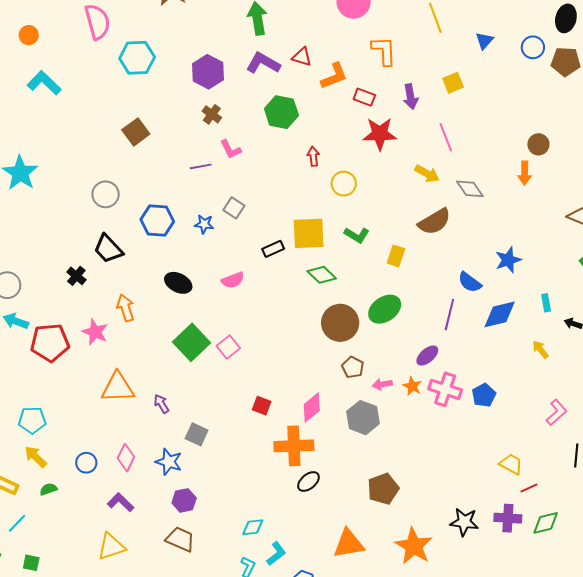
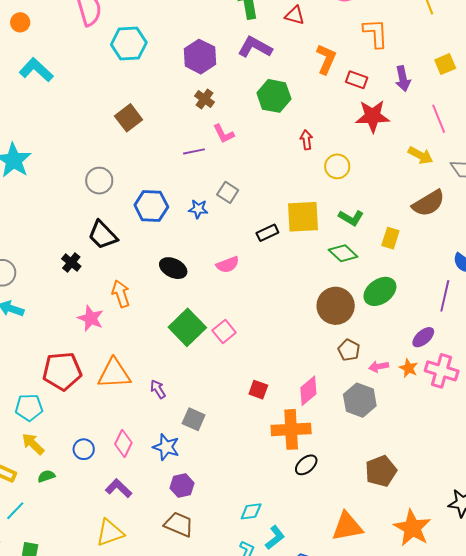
red triangle: (302, 57) -> (295, 15), moved
orange L-shape: (334, 76) -> (326, 59), turned -44
green diamond: (322, 275) -> (343, 253), moved
red pentagon: (50, 343) -> (62, 371), moved

